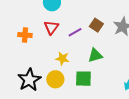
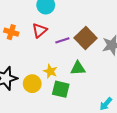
brown square: (96, 25) -> (86, 38), size x1.5
yellow star: (62, 59) -> (50, 71), moved

